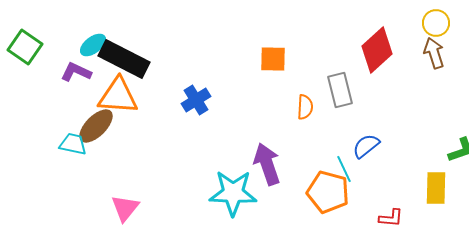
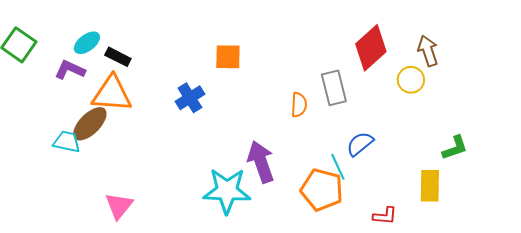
yellow circle: (436, 23) -> (411, 80), moved
black rectangle: (124, 59) -> (118, 57), size x0.5
orange square: (273, 59) -> (228, 57), moved

